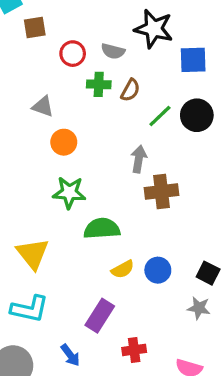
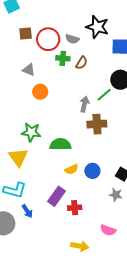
brown square: (35, 27) -> (26, 33), moved
red circle: (73, 54) -> (48, 39), size x1.5
green line: (160, 116) -> (104, 95), moved
green star: (69, 193) -> (31, 132), moved
red cross: (134, 350) -> (75, 208), moved
blue arrow: (70, 355) -> (27, 211), moved

